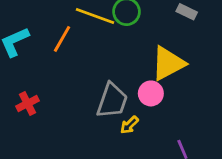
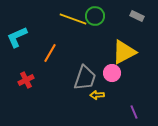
orange line: (62, 39) -> (50, 53), moved
yellow arrow: (129, 125) -> (97, 95), turned 40

